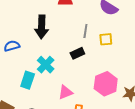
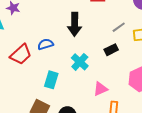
gray line: (85, 31) -> (119, 27), turned 48
cyan rectangle: (28, 80) -> (51, 80), moved

